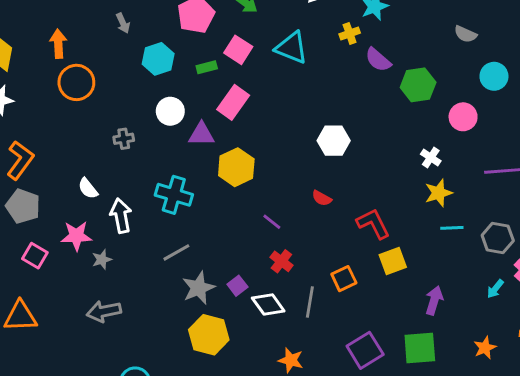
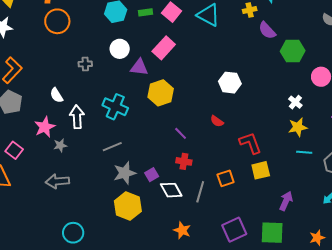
green rectangle: (207, 67) -> (146, 12), moved
pink star: (76, 236) -> (45, 127), turned -30
pink square: (35, 256) -> (14, 150), moved
red cross: (281, 261) -> (184, 161), turned -35

